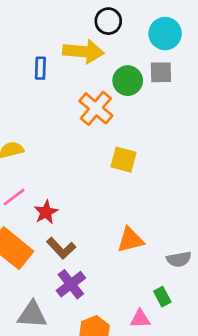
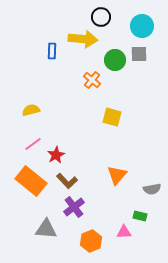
orange cross: (96, 108) -> (92, 80), size x0.7
orange triangle: (130, 240) -> (117, 175), turned -35
green rectangle: (162, 297) -> (140, 216), turned -48

